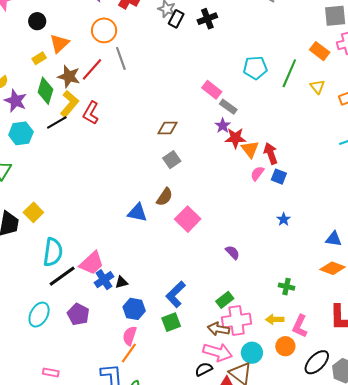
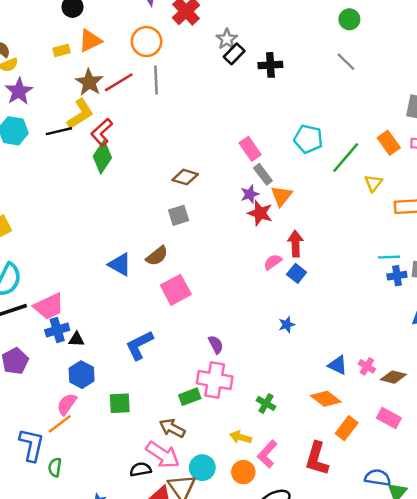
green diamond: (45, 91) -> (102, 157), moved
orange triangle: (250, 149) -> (281, 196), moved
blue L-shape: (176, 294) -> (139, 345), moved
pink cross: (237, 320) -> (215, 380), moved

